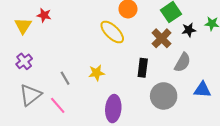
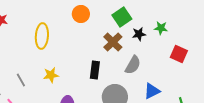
yellow ellipse: (112, 32) -> (42, 36), moved, turned 50
blue triangle: (202, 90) -> (152, 91), turned -30

